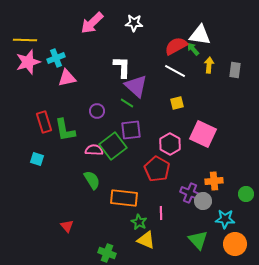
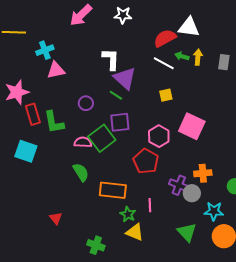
green arrow: (193, 49) -> (182, 56), moved, turned -32
pink star: (28, 62) -> (17, 92), moved
cyan square: (37, 159) -> (26, 151), size x1.6

